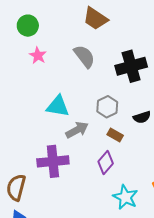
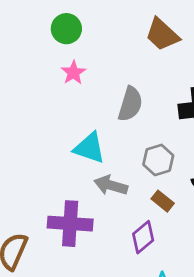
gray semicircle: (84, 56) -> (130, 104), moved, turned 45
gray arrow: (77, 130) -> (111, 185), turned -145

